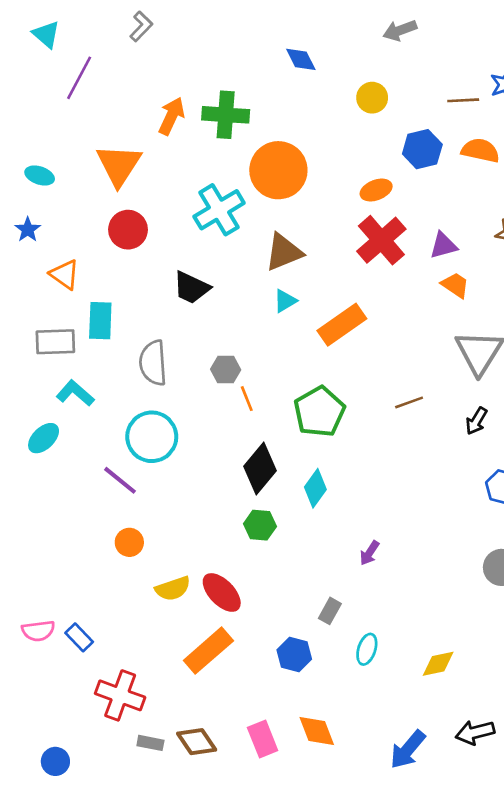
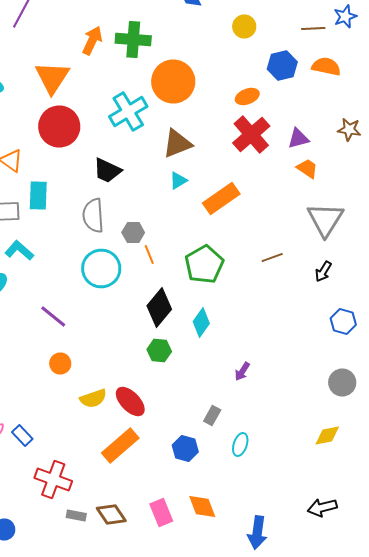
red circle: (128, 230) -> (59, 126), size x1.4
gray semicircle: (153, 363) -> (93, 216), moved
cyan circle: (152, 437) -> (101, 268), moved
yellow diamond: (438, 664) -> (327, 436), moved
blue arrow: (408, 750) -> (257, 532), moved, turned -32

